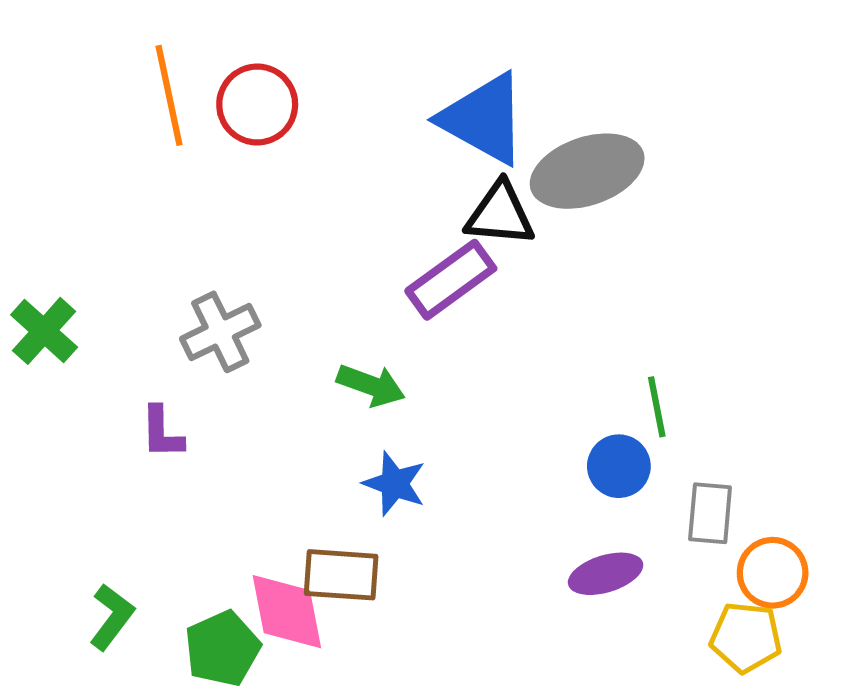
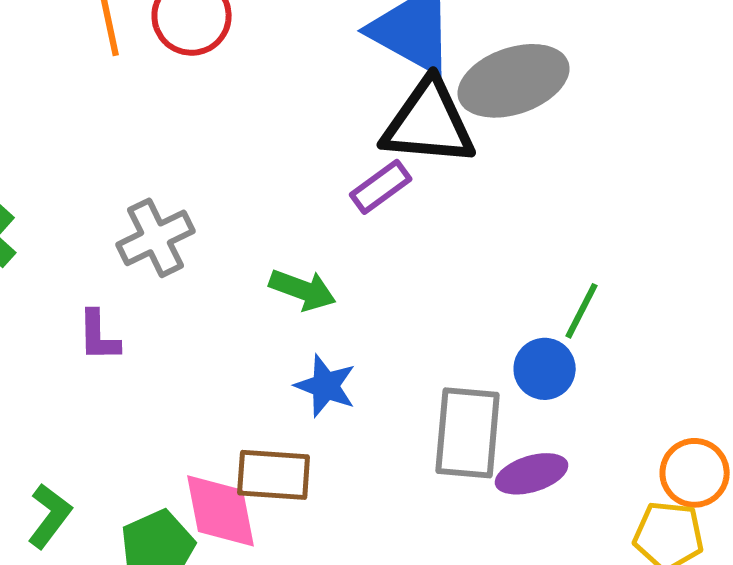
black triangle: (500, 214) -> (429, 123), size x1.4
purple rectangle: (451, 280) -> (381, 187), size x0.7
green line: (657, 407) -> (582, 311), turned 38
gray rectangle: (710, 513) -> (468, 433), moved, size x1.5

